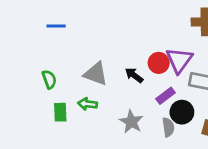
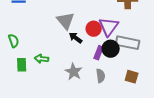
gray triangle: (96, 74) -> (66, 21), moved, turned 30
purple rectangle: (166, 96) -> (99, 53), turned -32
black circle: (182, 112) -> (111, 49), moved

